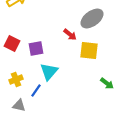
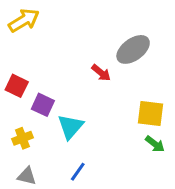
purple square: (36, 48) -> (43, 105), moved, turned 35
yellow square: (89, 50) -> (151, 114), moved
blue line: (36, 90) -> (78, 172), moved

